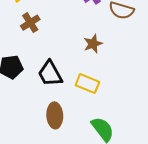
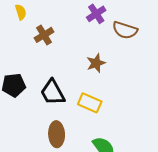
brown cross: (30, 23) -> (44, 35), moved

